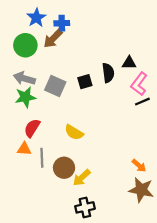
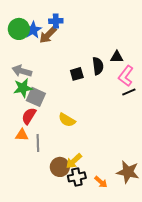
blue star: (36, 18) -> (33, 30), moved
green circle: (25, 45) -> (19, 29), moved
gray square: (55, 86) -> (36, 97), moved
orange arrow: (139, 166) -> (101, 182), moved
brown circle: (64, 168) -> (60, 167), moved
black cross: (85, 207) -> (77, 177), moved

